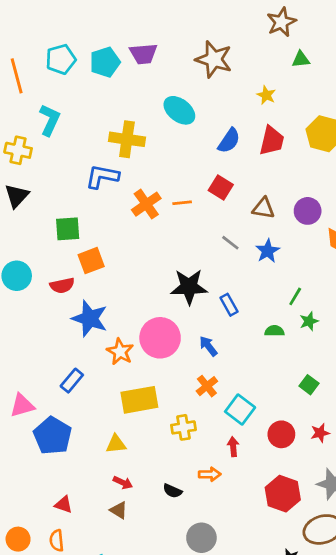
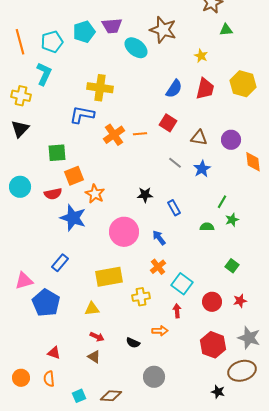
cyan pentagon: (61, 59) -> (52, 42), moved
cyan ellipse: (179, 110) -> (136, 48), moved
black star: (189, 287) -> (145, 195), size x0.6
orange star: (120, 352) -> (95, 194), moved

